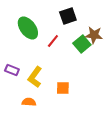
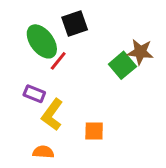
black square: (68, 16) -> (75, 24), moved
red line: (53, 41) -> (58, 61), moved
purple rectangle: (12, 70) -> (34, 94), moved

